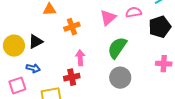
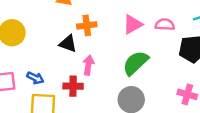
black triangle: (36, 42) -> (68, 44), moved, turned 35
blue arrow: (33, 68) -> (35, 78), moved

